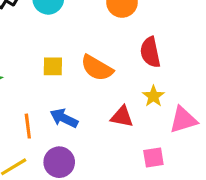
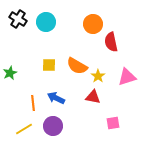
red semicircle: (150, 52) -> (111, 42), moved
yellow star: (153, 96) -> (98, 76), moved
pink triangle: (183, 120) -> (127, 77), moved

